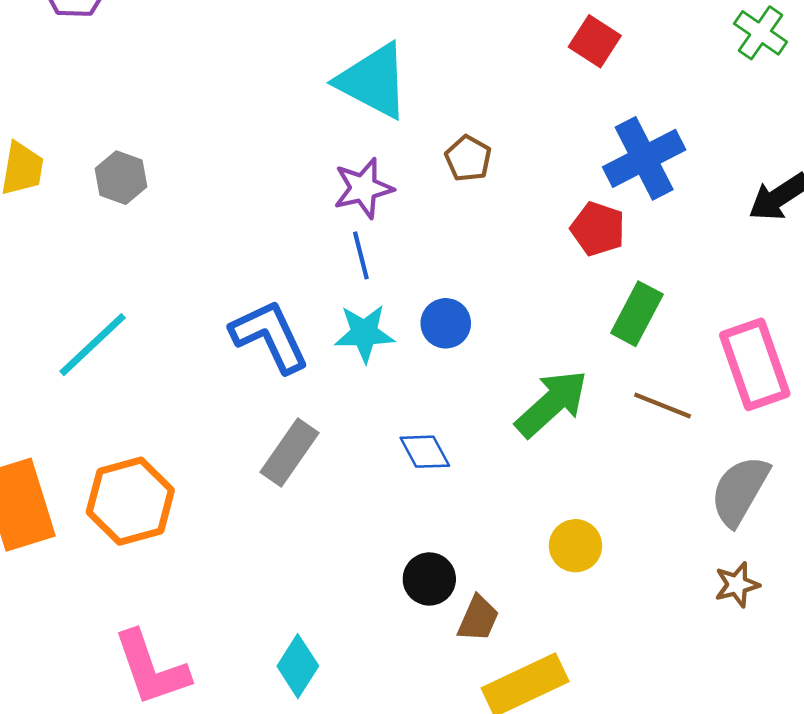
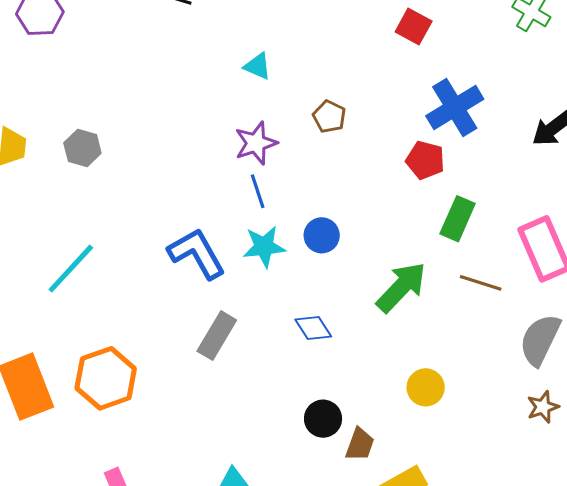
cyan triangle: (373, 81) -> (258, 66), size x0.5

